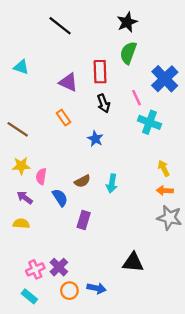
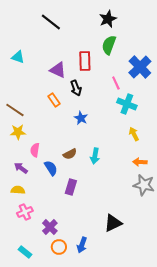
black arrow: (104, 103) -> (76, 88), moved
yellow star: (21, 166) -> (18, 132), moved
yellow arrow: (164, 168) -> (134, 134), moved
black triangle: (133, 262) -> (113, 223), turned -30
pink cross: (35, 269) -> (25, 212), moved
blue arrow: (97, 288) -> (82, 245), turned 98

